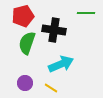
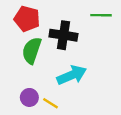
red pentagon: (23, 16) -> (27, 19), turned 30
yellow line: (51, 88) -> (51, 103), moved

